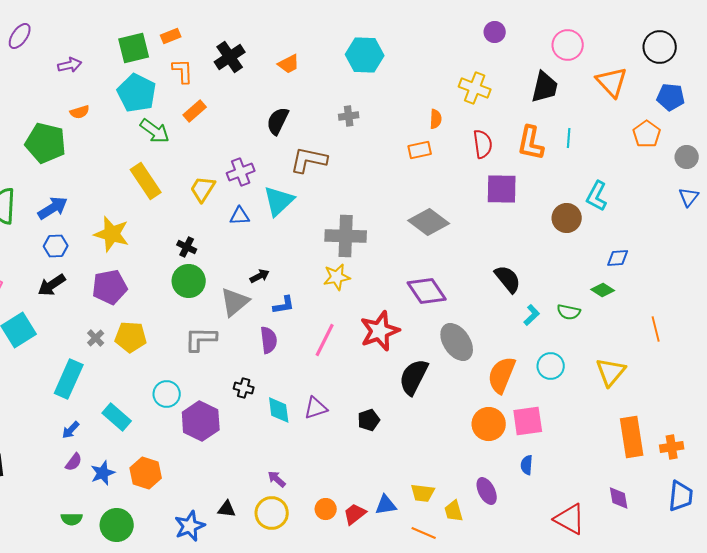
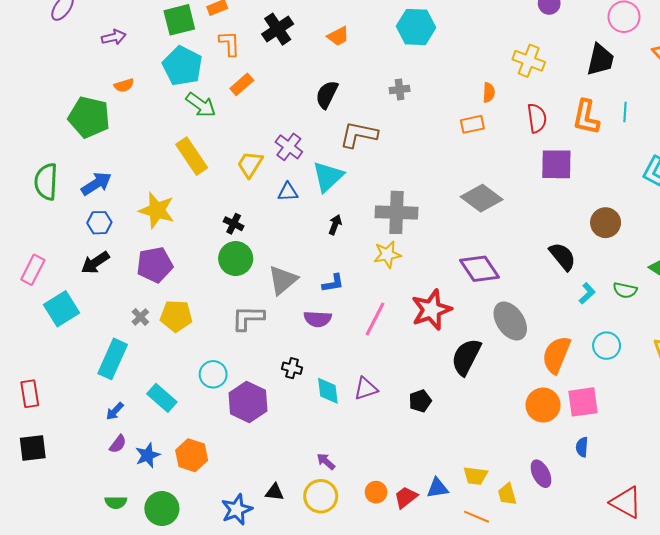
purple cross: (241, 172) -> (289, 147), turned -32
brown circle: (567, 218) -> (606, 223), moved
black arrow: (260, 276) -> (335, 225), moved, turned -42
purple semicircle: (269, 340) -> (318, 319), turned 100

